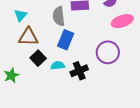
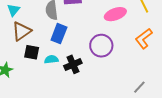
brown triangle: (28, 37) -> (22, 31), turned -35
black square: (38, 58) -> (32, 52), turned -35

